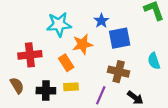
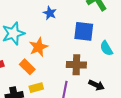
blue star: (101, 21) -> (50, 13), moved
blue square: (120, 38) -> (84, 31), moved, turned 30

